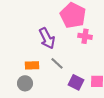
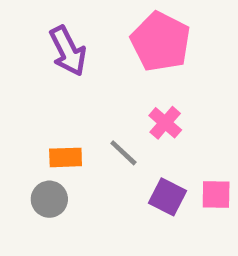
pink cross: (85, 36) -> (165, 123), moved, turned 32
purple arrow: (47, 38) -> (68, 51), moved

